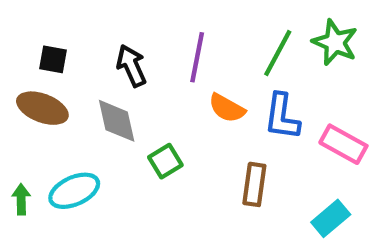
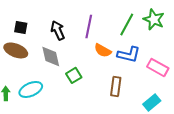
blue L-shape: (282, 117) -> (129, 54), turned -85

